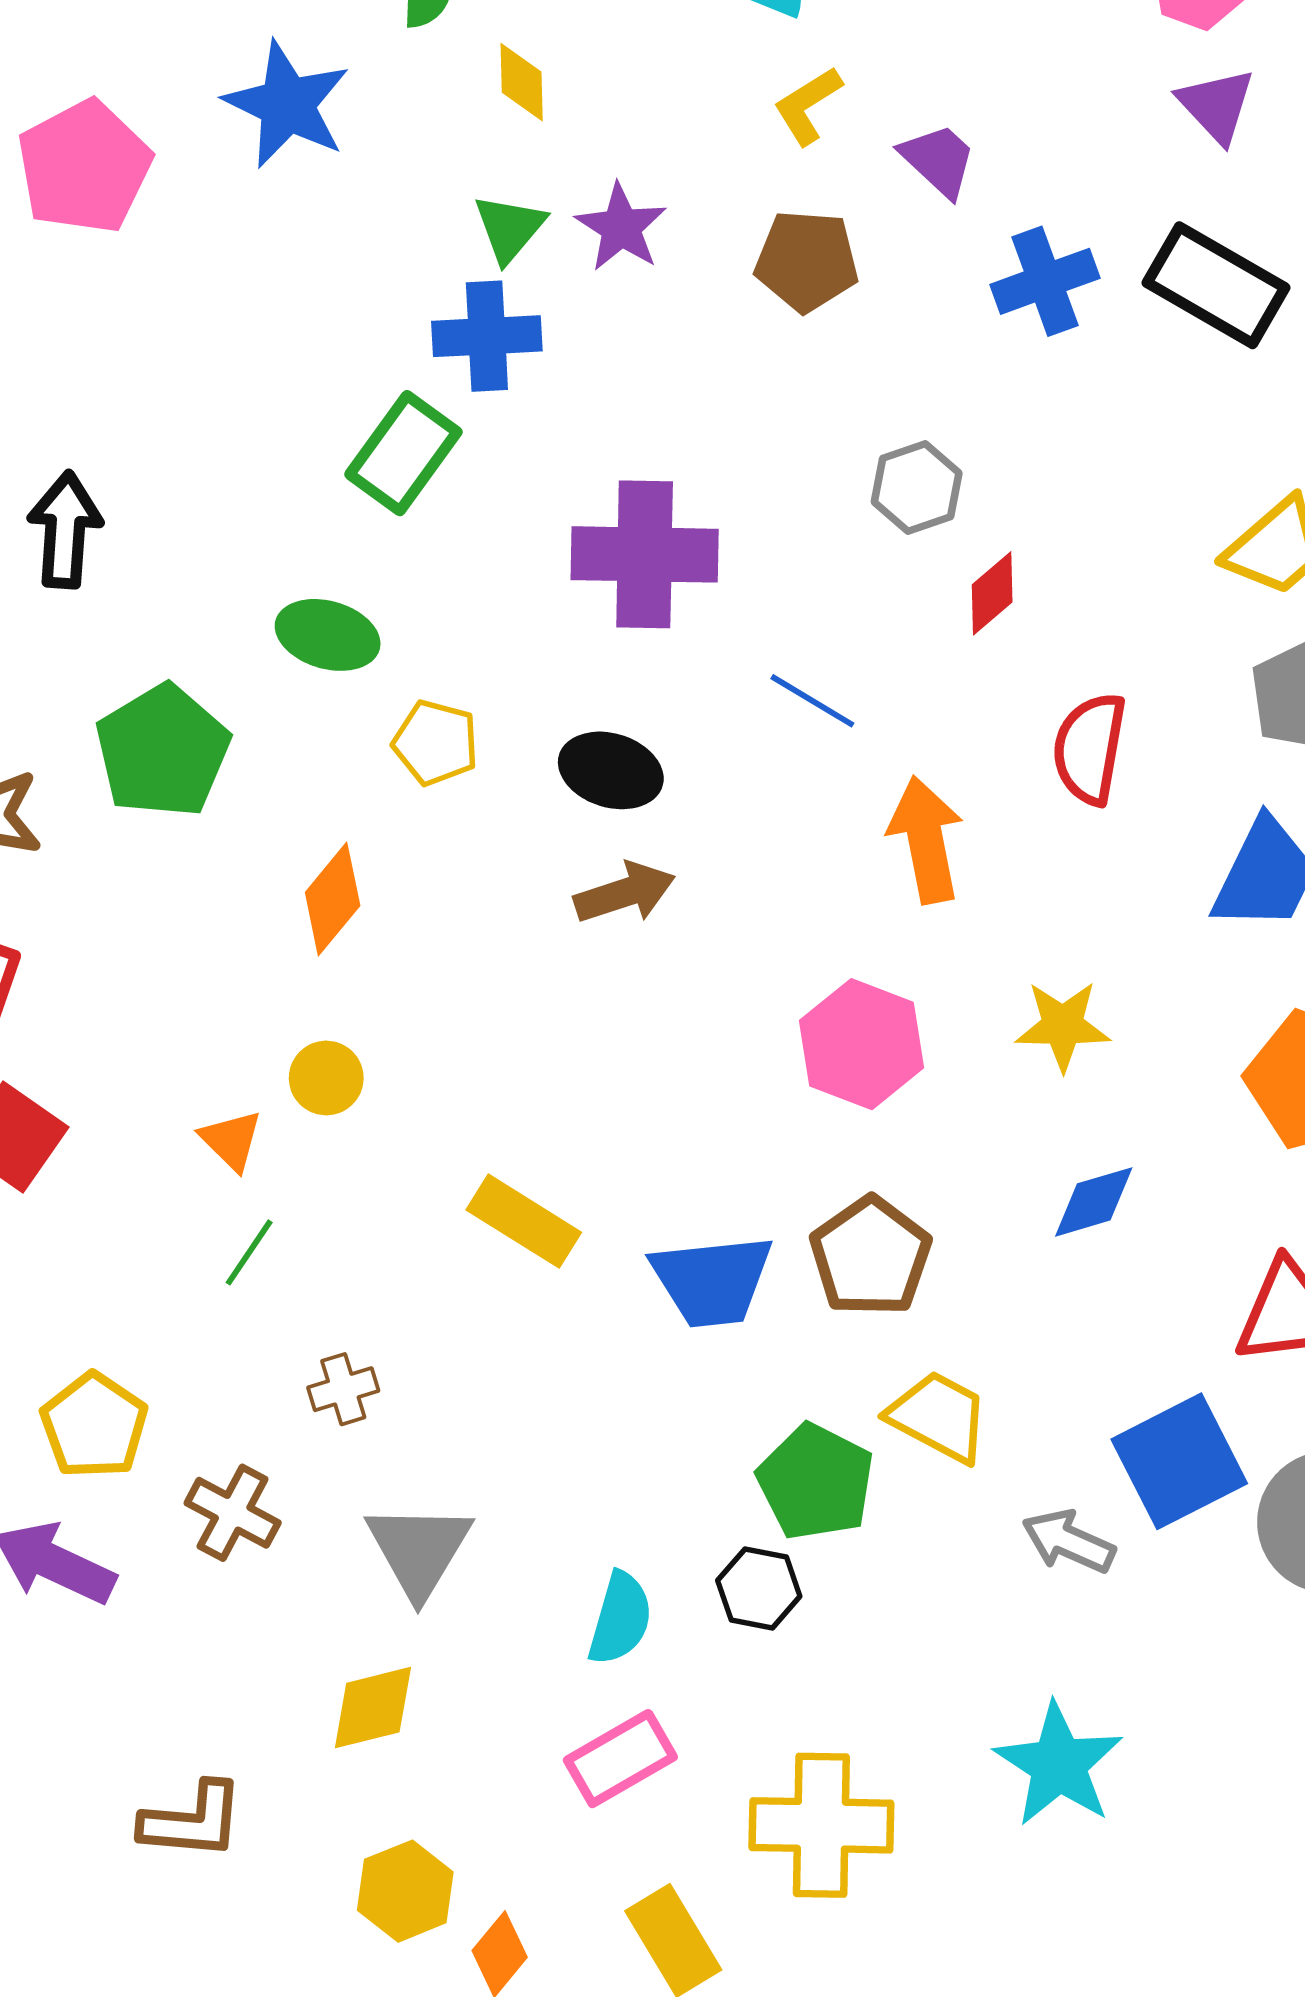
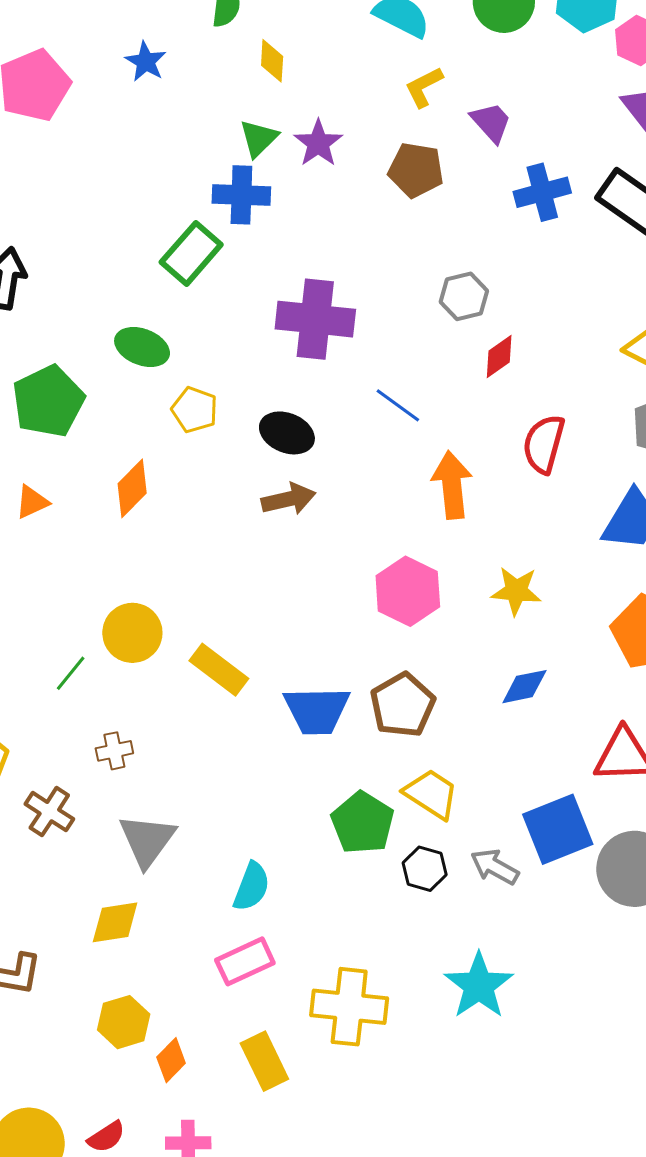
blue star: (287, 105) -> (146, 62), size x0.6
yellow circle: (326, 1078) -> (132, 633), moved, size x1.5
orange triangle: (231, 1140) -> (32, 502), moved, turned 45
black hexagon: (759, 1588) -> (425, 869), moved

